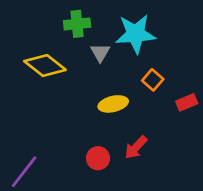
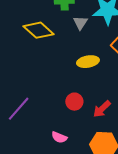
red arrow: (136, 147) -> (102, 109), moved

